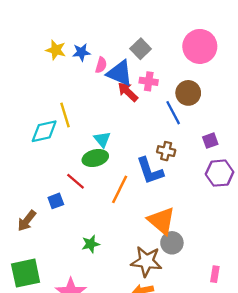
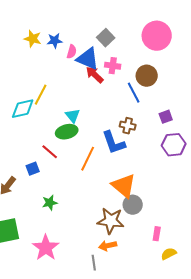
yellow line: (65, 115) -> (41, 95), turned 45
green star: (91, 244) -> (50, 203), moved
pink rectangle: (215, 274) -> (157, 234), moved

